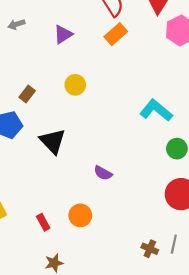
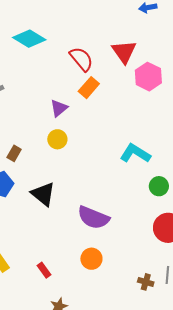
purple triangle: (63, 34) -> (59, 108), moved
purple semicircle: (103, 173) -> (93, 218), size x1.8
orange circle: (80, 215) -> (91, 259), moved

